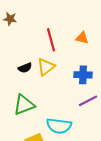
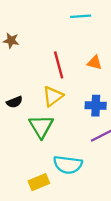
black semicircle: (25, 68) -> (14, 102), moved
green triangle: (24, 105) -> (41, 126), moved, turned -40

